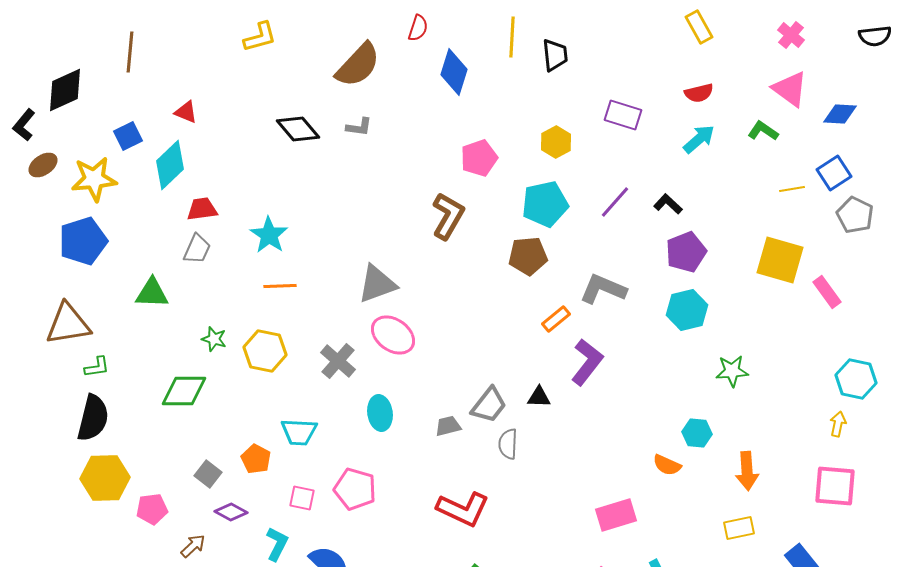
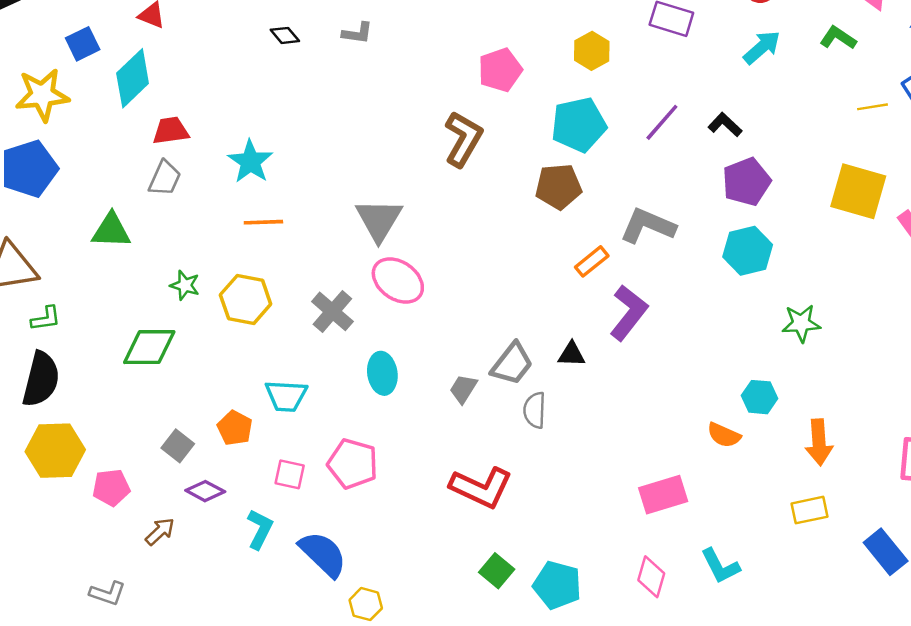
black diamond: (298, 129) -> (285, 35), size x0.6
gray triangle: (377, 284) -> (379, 220), turned -39
gray trapezoid: (448, 426) -> (463, 389), turned -44

